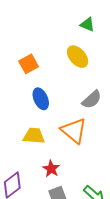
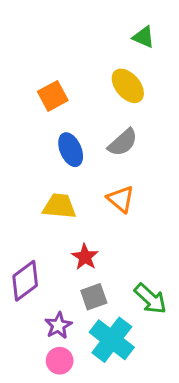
gray semicircle: (92, 100) -> (123, 142), moved
orange triangle: (74, 131) -> (121, 199), size x0.7

